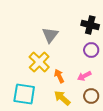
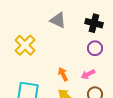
gray triangle: (50, 35) -> (58, 20), moved, turned -42
yellow cross: (39, 62) -> (25, 45), moved

